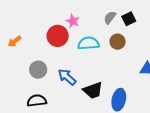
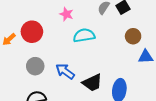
red circle: (58, 36) -> (32, 32), moved
brown circle: (118, 42) -> (133, 36), moved

